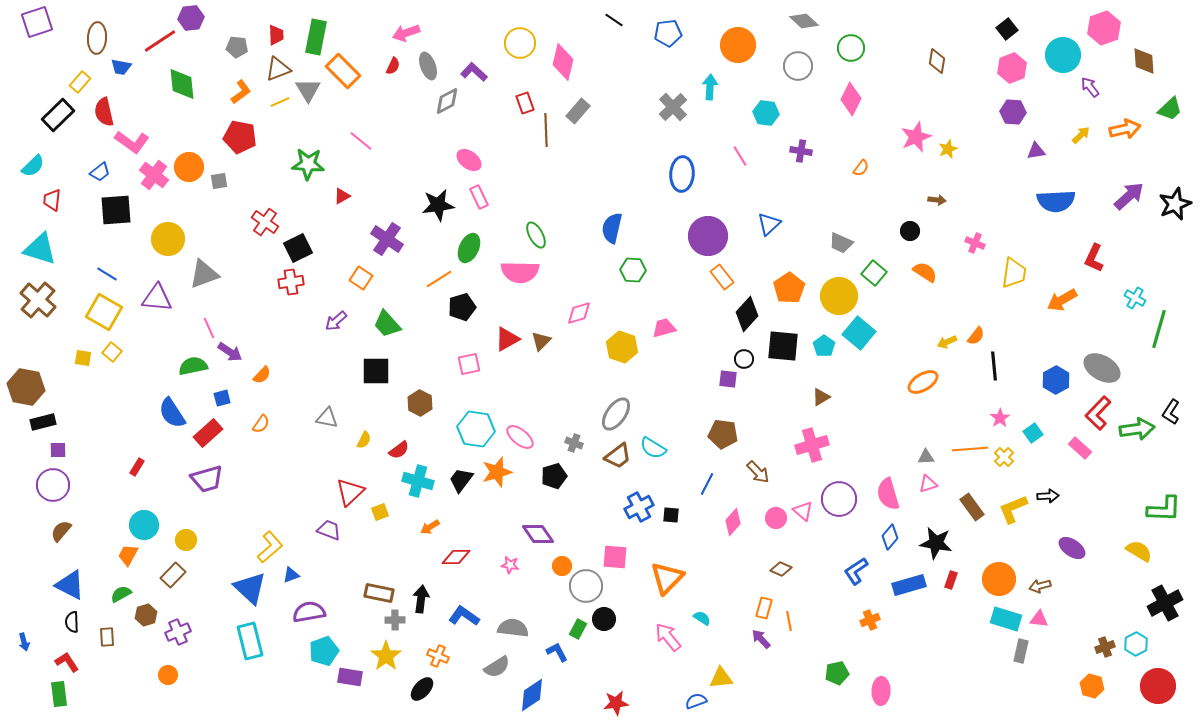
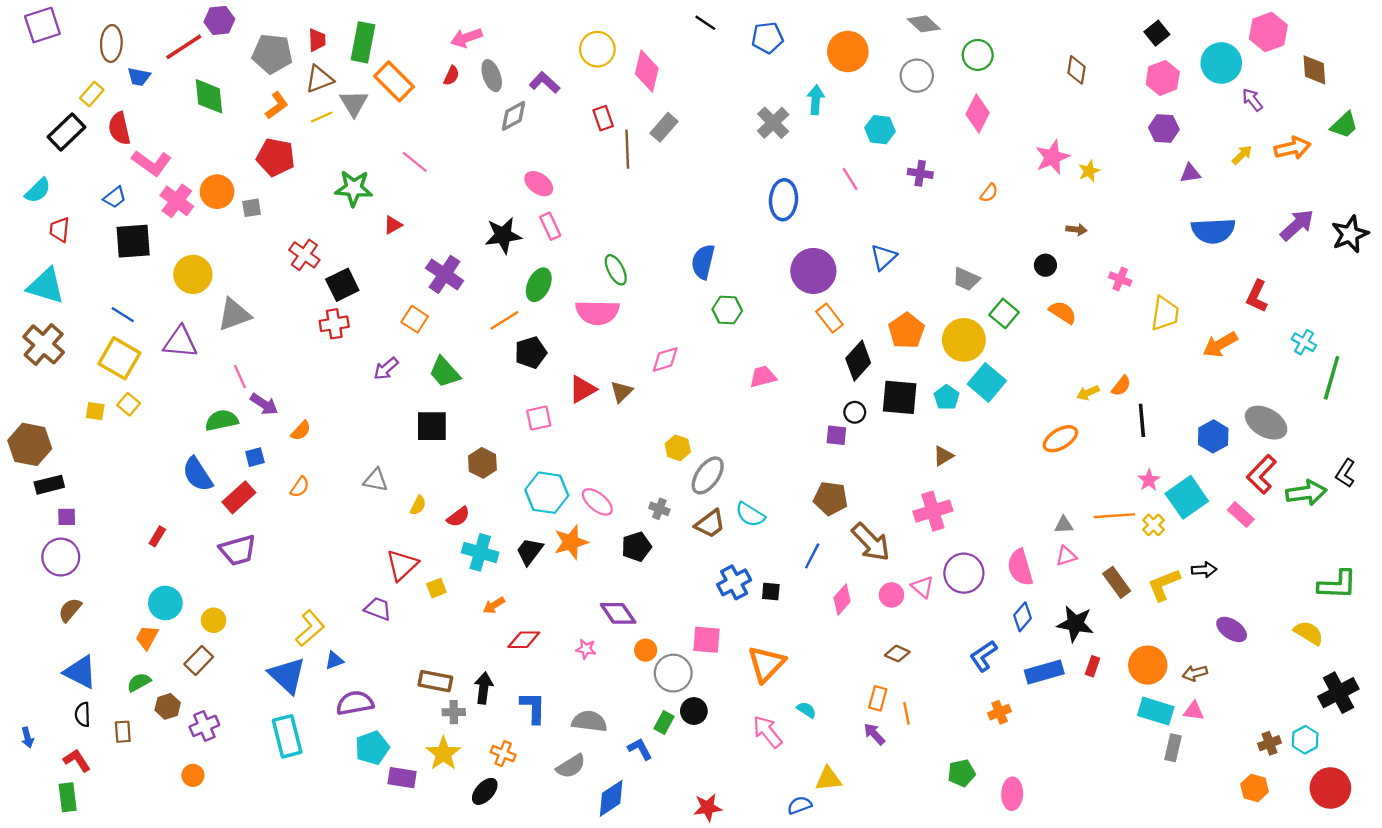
gray pentagon: (237, 47) -> (272, 54), size x1.6
yellow hexagon: (622, 347) -> (678, 448), moved, size x0.7
cyan square: (1033, 433) -> (1187, 497), size x1.8
brown arrow: (758, 472) -> (871, 542), size x1.5
blue L-shape: (464, 616) -> (533, 708), turned 56

